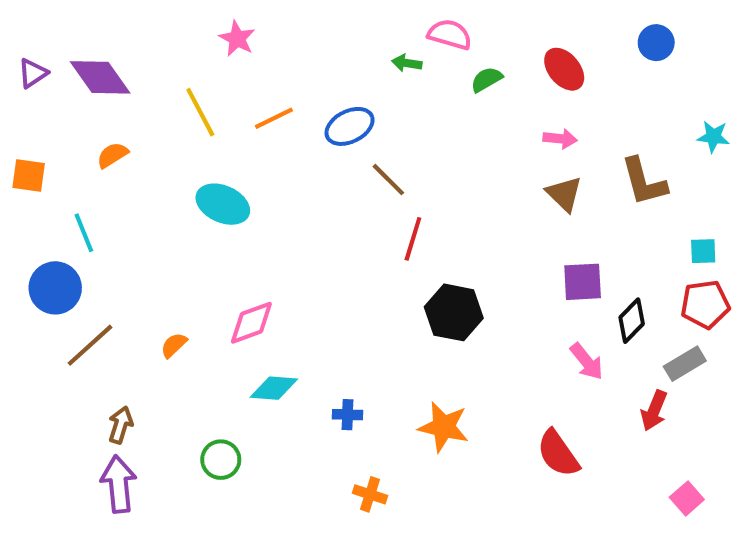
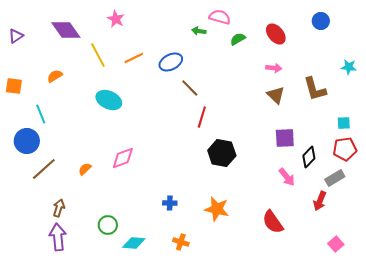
purple diamond: (100, 77) -> (66, 30), moved
cyan diamond: (274, 388) -> (134, 243), moved

